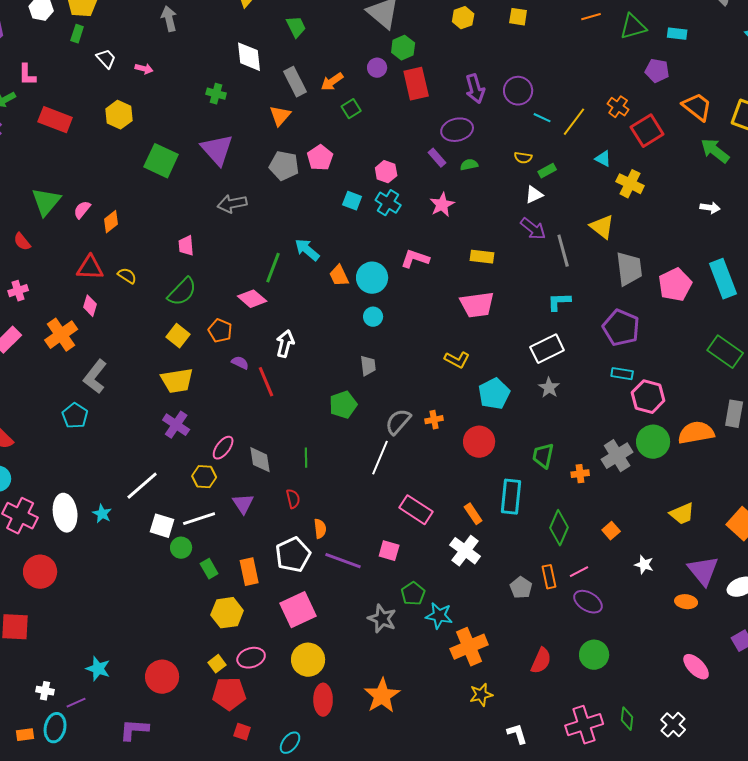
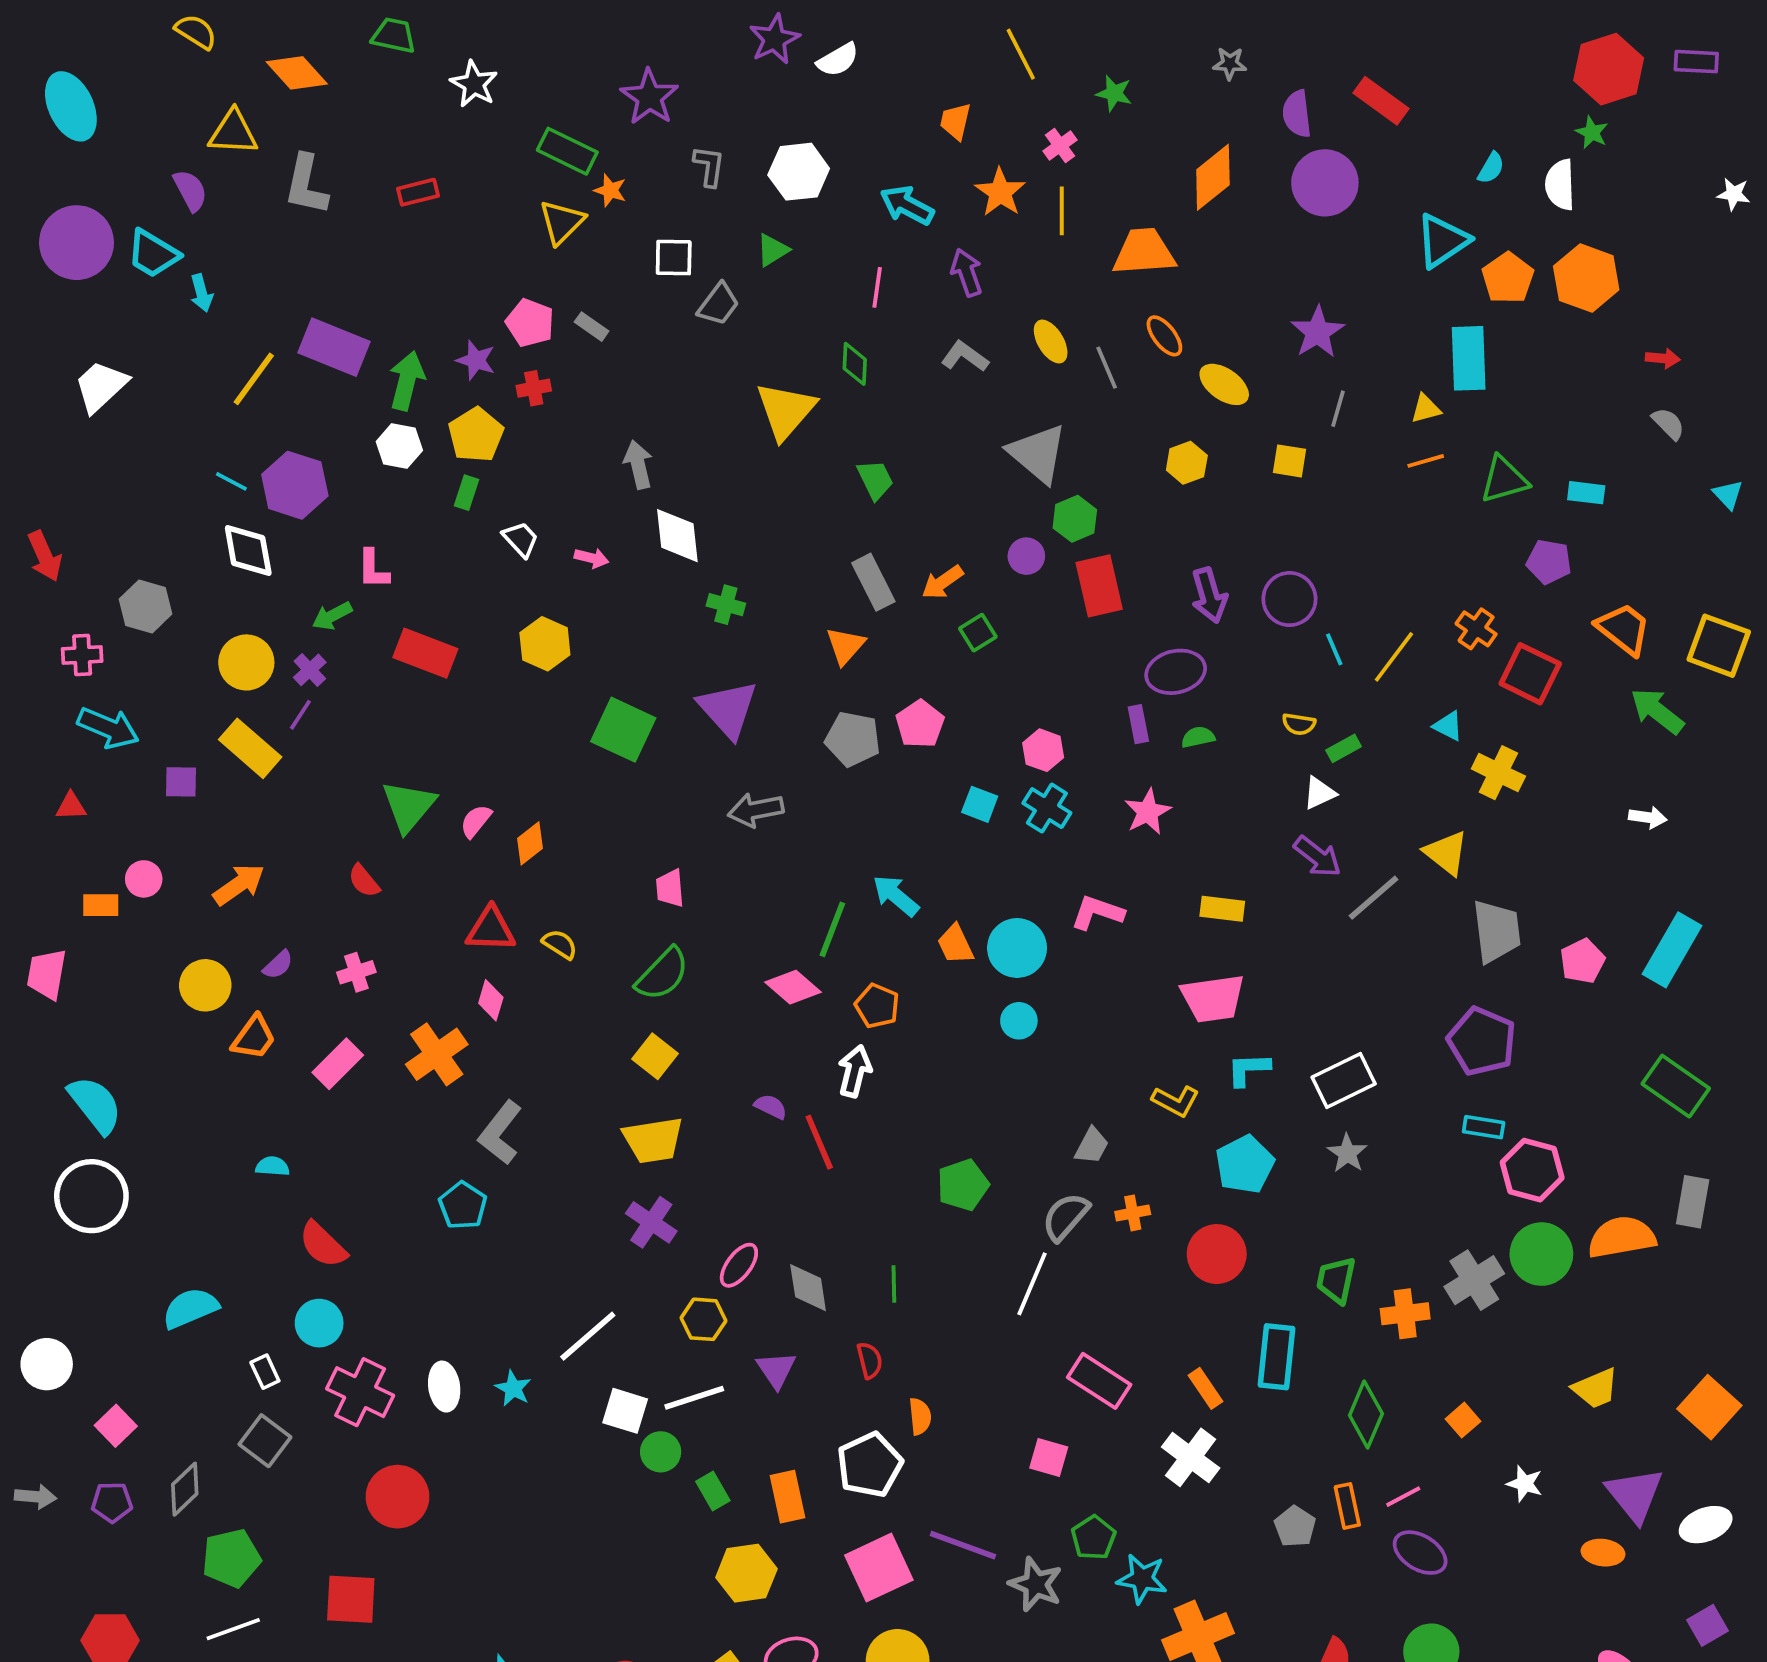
white diamond: (249, 57) -> (677, 536), moved
cyan line: (542, 118) -> (1334, 649), turned 42
red square: (647, 131) -> (1530, 674), turned -32
purple rectangle: (437, 158) -> (1138, 724), turned 30
gray line: (563, 251) -> (1373, 898), turned 64
cyan rectangle: (723, 279) -> (1672, 950), turned 51
pink pentagon: (675, 285) -> (1582, 961), size x0.7
cyan L-shape: (559, 302) -> (1248, 1069), moved
orange pentagon: (220, 331) -> (877, 1006), moved
gray trapezoid: (368, 366) -> (1092, 1146), moved, turned 35
orange cross: (580, 474) -> (1405, 1314), size x1.4
white ellipse: (65, 513) -> (444, 1387), size x0.7
purple line: (343, 561) -> (963, 1545), moved

